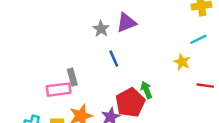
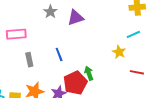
gray star: (101, 29) -> (50, 12), moved
blue line: (114, 58) -> (59, 54), moved
pink rectangle: (59, 90) -> (16, 34), moved

